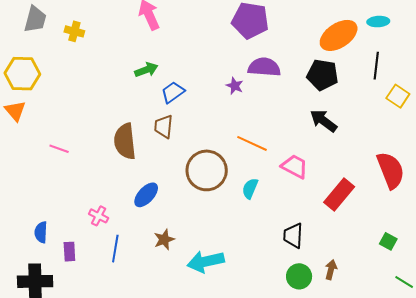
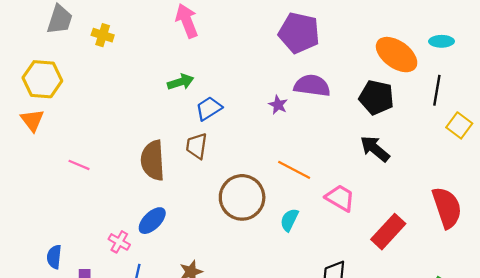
orange ellipse: (339, 35) -> (397, 55), turned 66
blue ellipse: (146, 195) -> (152, 221), moved

